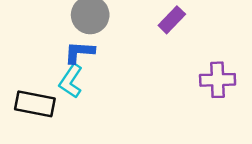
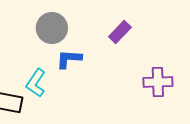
blue L-shape: (79, 52) -> (69, 59), moved

